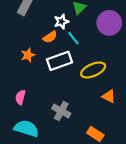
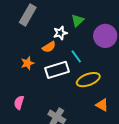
cyan line: (73, 38) -> (76, 56), moved

